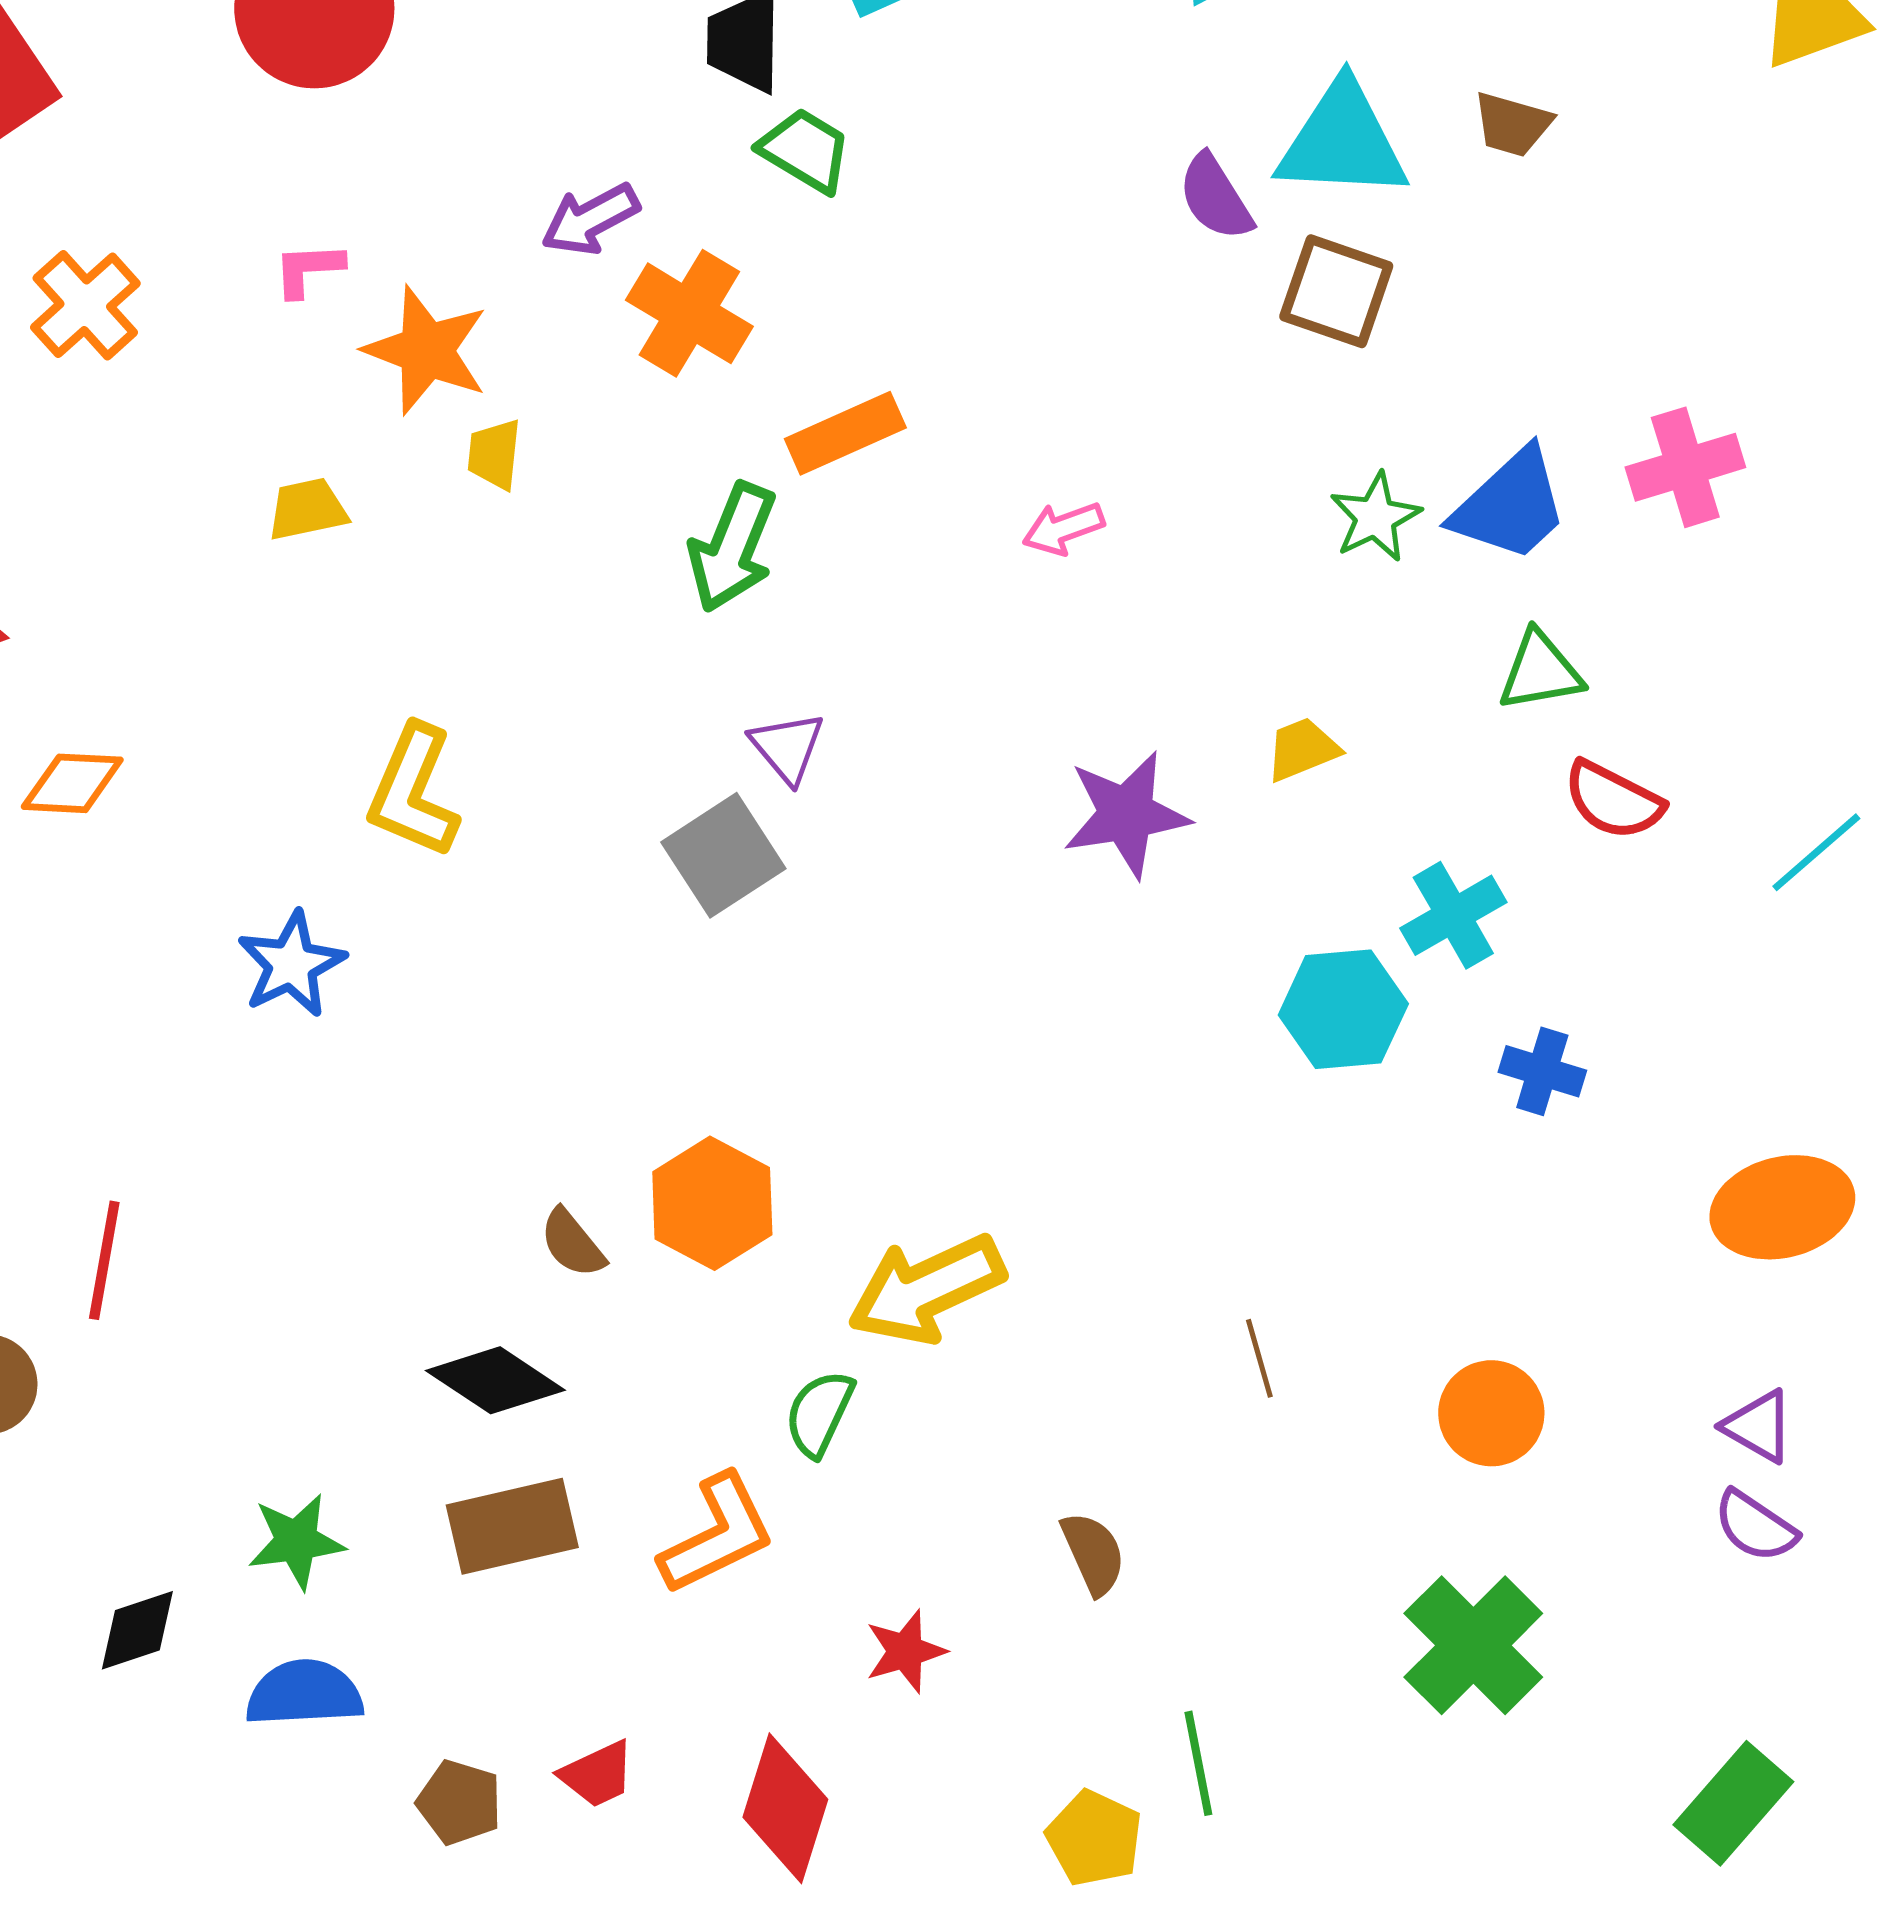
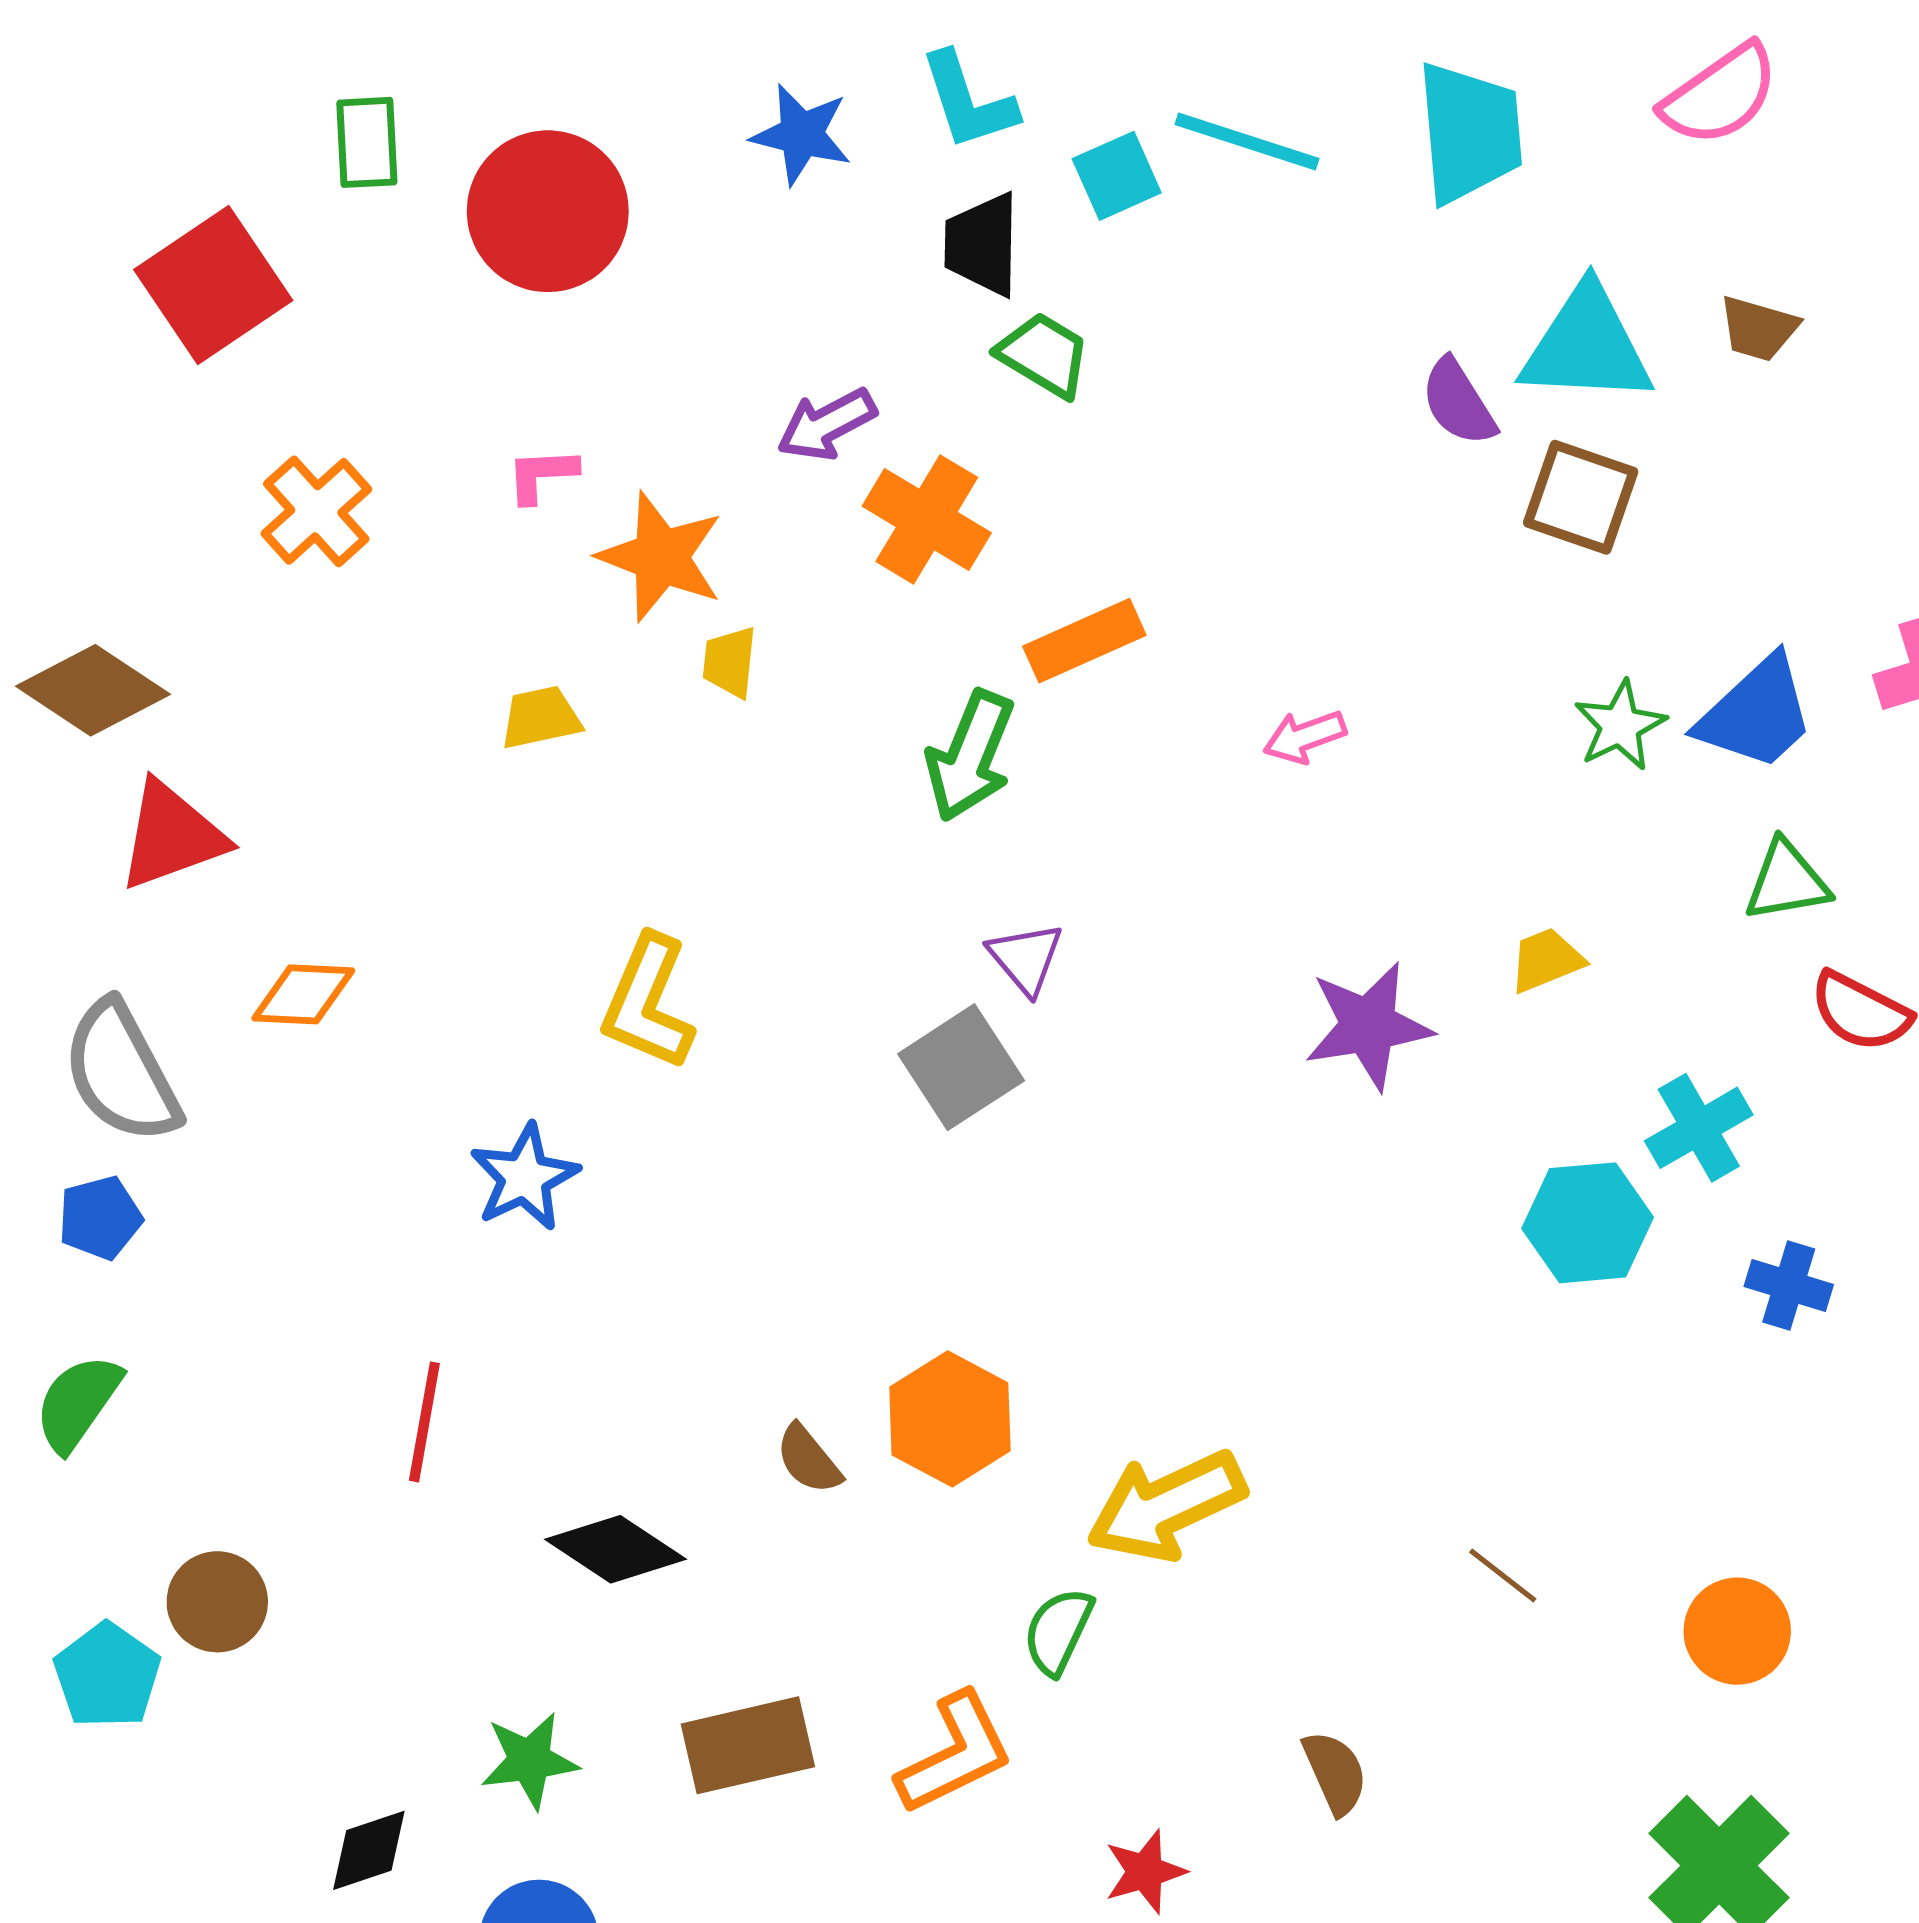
red line: (104, 1260) -> (424, 1422), moved
brown line: (1259, 1358) -> (1503, 1576), turned -36
black diamond: (495, 1380) -> (615, 1549), moved

